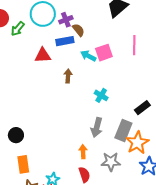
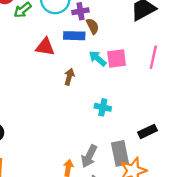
cyan cross: (101, 95) -> (103, 107), turned -32
gray arrow: (97, 127) -> (89, 156), moved
gray rectangle: (123, 131) -> (120, 153), turned -45

